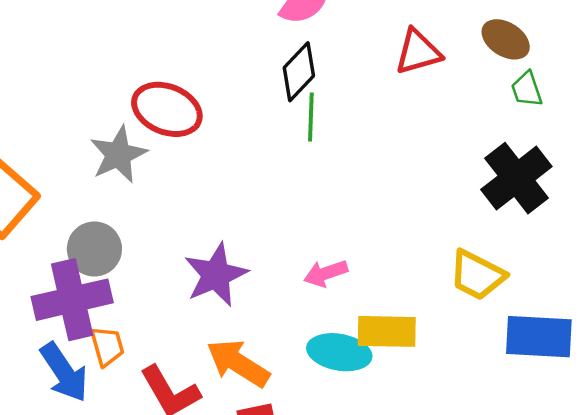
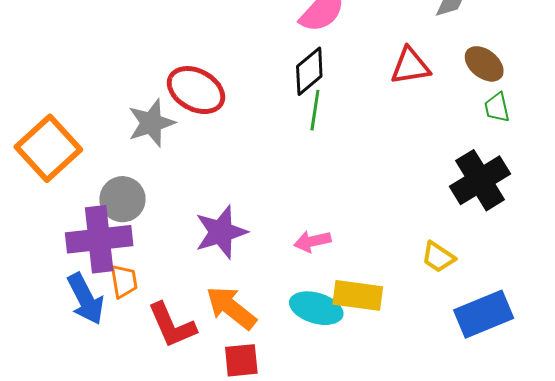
yellow trapezoid: (477, 275) -> (438, 257), size x0.7
blue rectangle: (539, 337) -> (484, 314), turned -32

